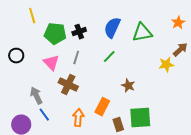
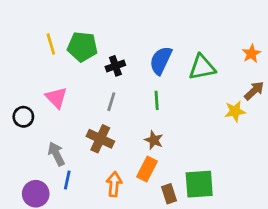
green pentagon: (55, 34) -> (82, 47), moved
black circle: (16, 56) -> (23, 117), moved
green line: (109, 57) -> (157, 100), turned -48
pink triangle: (51, 63) -> (56, 98), moved
brown star: (128, 86) -> (154, 140), moved
blue line: (44, 115) -> (67, 180), turned 48

